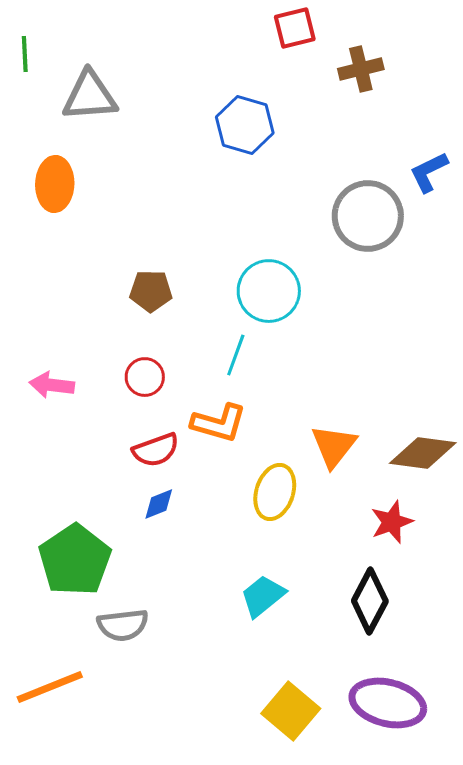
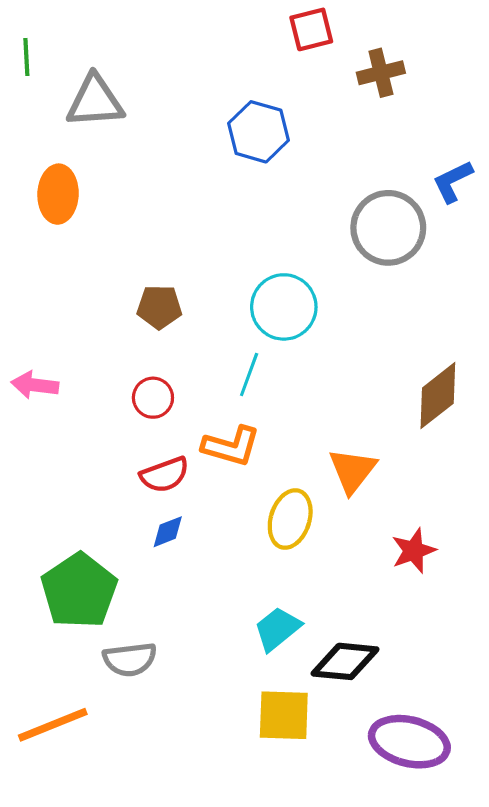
pink arrow: (52, 385) -> (35, 385), moved
brown diamond: (423, 453) -> (438, 396), moved, turned -46
black diamond: (370, 601) -> (345, 661), moved, turned 68
yellow square: (291, 711) -> (284, 715), moved, turned -38

